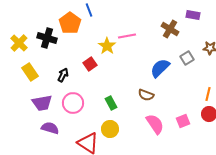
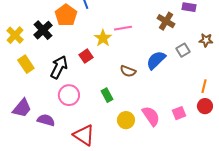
black cross: (47, 38) -> (43, 30), turned 30
black arrow: (63, 75) -> (59, 67), size x1.6
brown semicircle: (146, 95) -> (128, 71), moved
purple trapezoid: (42, 103) -> (22, 108), moved, turned -40
yellow circle: (110, 129) -> (126, 120), moved

